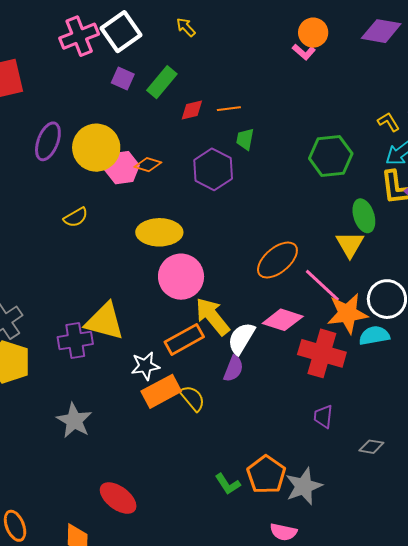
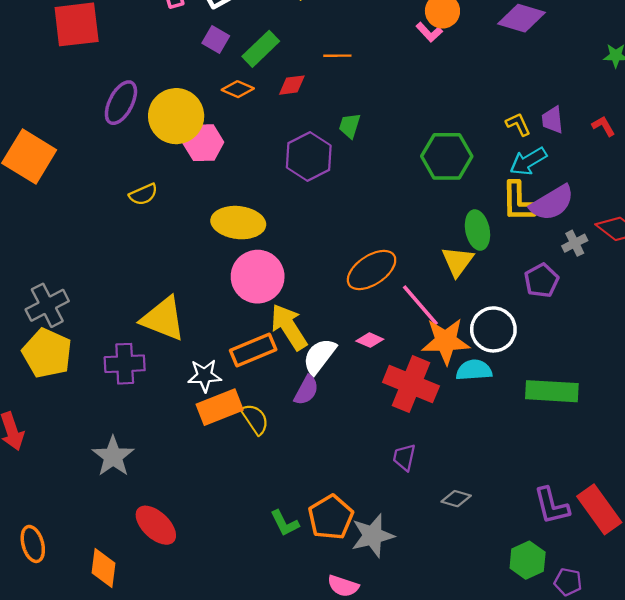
orange line: (229, 109) -> (337, 56), moved
orange diamond: (148, 165) -> (238, 89), moved
pink diamond: (283, 320) -> (370, 340), size x0.6
purple cross: (75, 340) -> (125, 364), moved
gray star: (74, 421) -> (113, 456), moved

